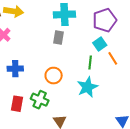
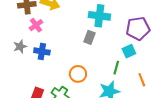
orange line: (113, 58) -> (142, 80), moved
blue cross: (15, 69) -> (42, 51), moved

